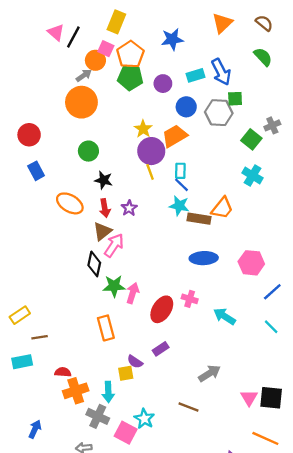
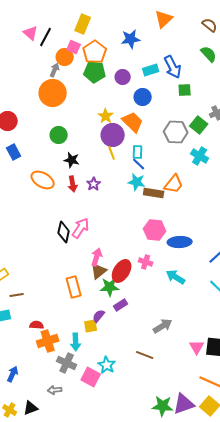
orange triangle: (222, 23) -> (164, 19), moved
gray arrow: (84, 75) -> (55, 70), turned -32
gray hexagon: (219, 113) -> (176, 132), moved
orange trapezoid: (175, 136) -> (133, 122), turned 75
brown triangle: (102, 231) -> (99, 271), moved
pink arrow: (114, 245) -> (81, 228), moved
blue ellipse: (204, 258) -> (180, 242), moved
pink hexagon: (251, 263) -> (155, 230), moved
green star: (114, 286) -> (110, 287), moved
purple semicircle: (135, 362) -> (99, 316), turned 96

